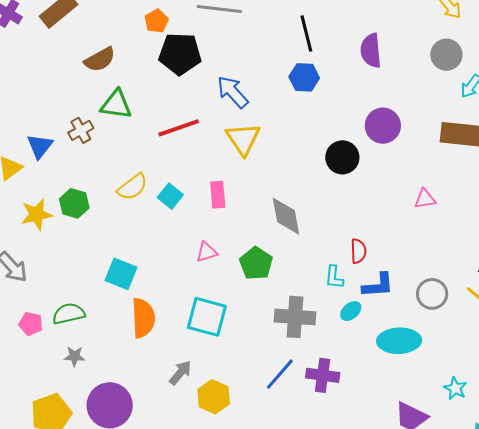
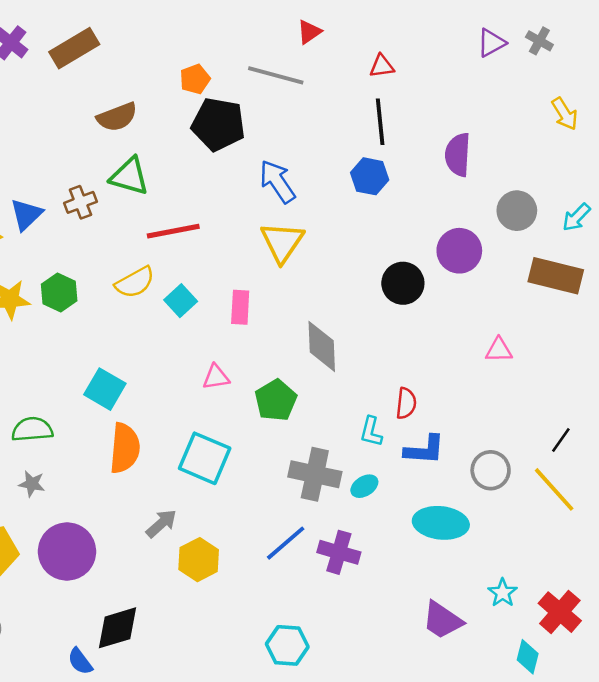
gray circle: (446, 55) -> (517, 211), moved
red line: (179, 128) -> (173, 231), moved
cyan ellipse: (351, 311) -> (364, 486), moved

